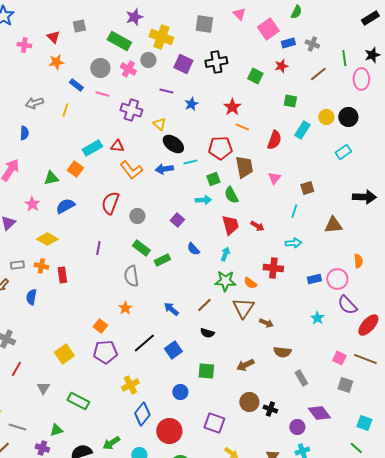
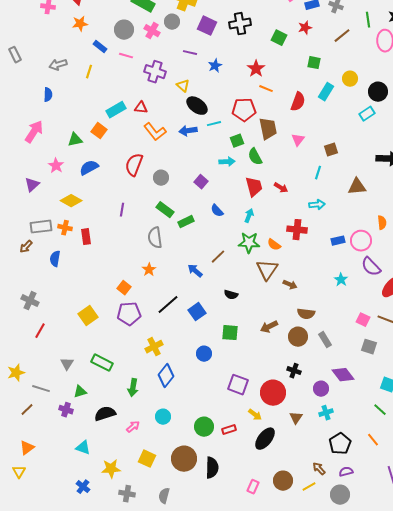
black circle: (348, 117) -> (378, 92), moved
gray rectangle: (17, 265) -> (41, 227), size x1.5
brown line: (204, 305) -> (218, 257), moved
gray triangle: (43, 388) -> (67, 364), moved
brown circle: (249, 402) -> (298, 337), moved
red circle: (169, 431) -> (273, 393), moved
green arrow: (111, 443) -> (133, 388), moved, turned -48

